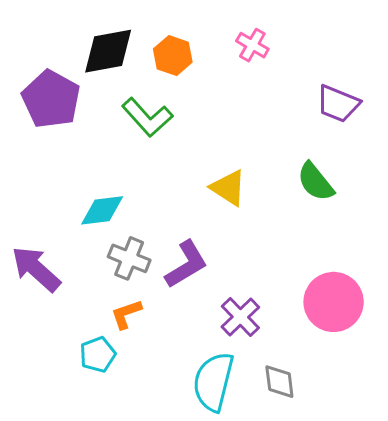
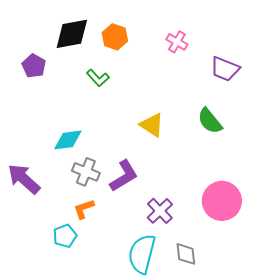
pink cross: (252, 45) -> (177, 42), moved
purple pentagon: (51, 99) -> (34, 66), size x0.6
green L-shape: (147, 117) -> (98, 78), size x0.7

